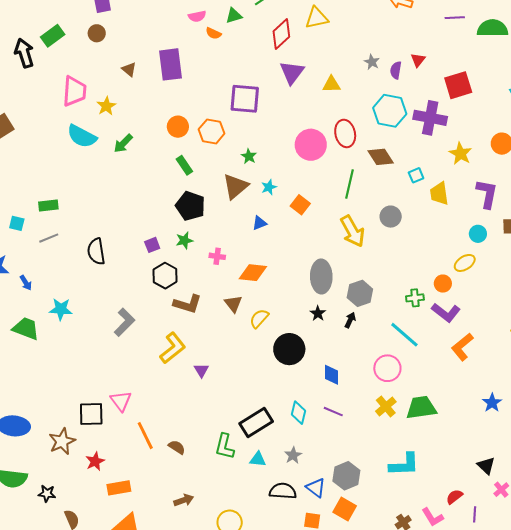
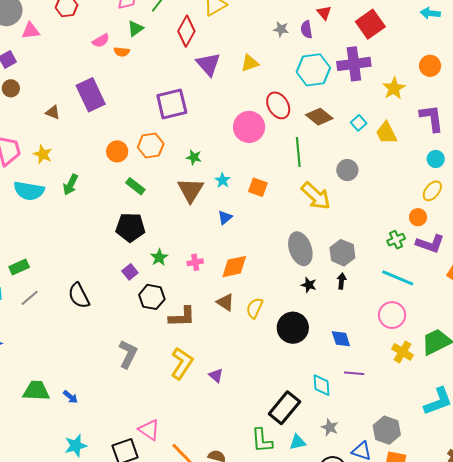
yellow star: (460, 154) -> (394, 88), turned 30
black pentagon: (190, 206) -> (130, 227), moved
blue arrow: (26, 283) -> (71, 397), moved
cyan star: (61, 309) -> (76, 446), moved

